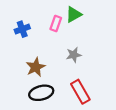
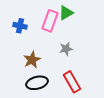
pink rectangle: (56, 23) -> (50, 21), size x1.5
blue cross: (22, 29) -> (20, 26), turned 32

